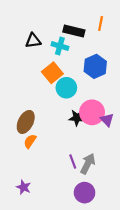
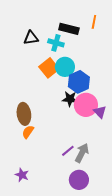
blue hexagon: (95, 66) -> (79, 82), moved
cyan circle: (66, 88) -> (65, 67), moved
black star: (77, 118) -> (70, 99), moved
brown ellipse: (26, 122) -> (24, 114), turned -35
purple line: (73, 162) -> (68, 151), turned 72

